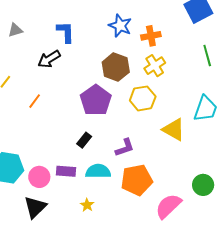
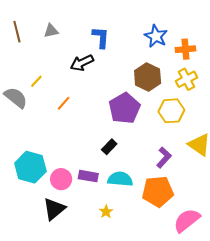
purple L-shape: (125, 148) -> (164, 158), moved, turned -35

